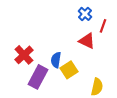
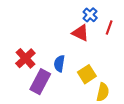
red triangle: (87, 41) -> (81, 33), moved
yellow square: (69, 70) -> (87, 74), moved

